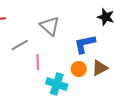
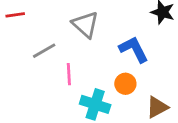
blue L-shape: (85, 44) -> (134, 49), turned 75
brown triangle: (100, 68) -> (157, 107), moved

